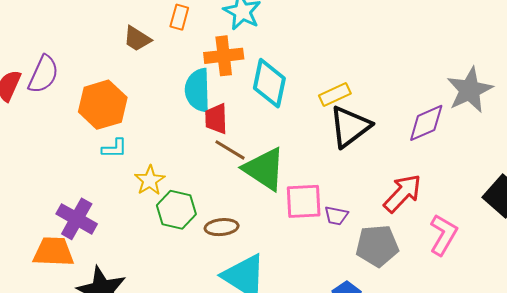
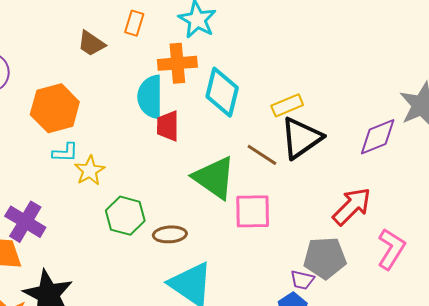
brown line: (230, 150) -> (262, 155), moved
yellow star: (150, 180) -> (90, 171), moved
purple trapezoid: (336, 216) -> (302, 280), moved

